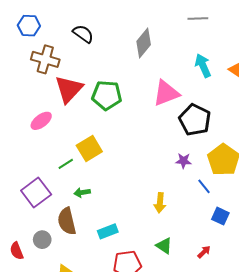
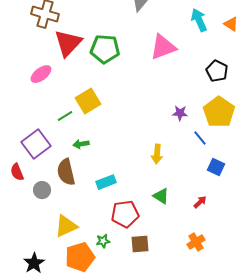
black pentagon: (195, 120) -> (217, 71), moved, size x0.7
red semicircle: (17, 251) -> (17, 172), moved

